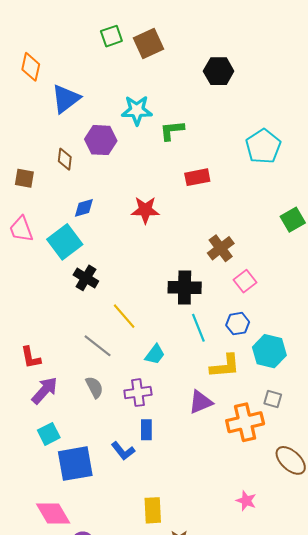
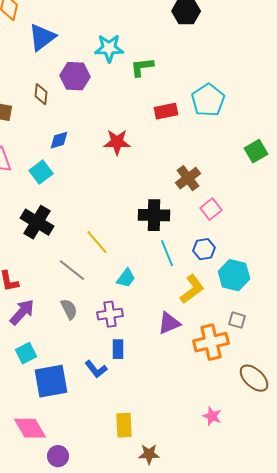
cyan pentagon: (263, 146) -> (208, 100), moved
cyan square: (65, 242) -> (41, 172), size x0.7
black cross: (86, 278) -> (37, 222), moved, size x1.4
yellow L-shape: (225, 366) -> (192, 289), turned -32

